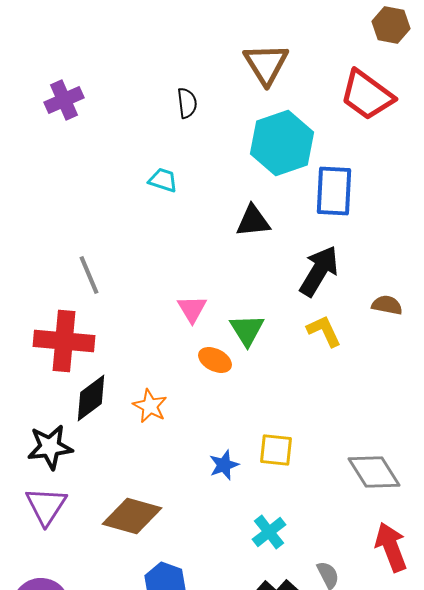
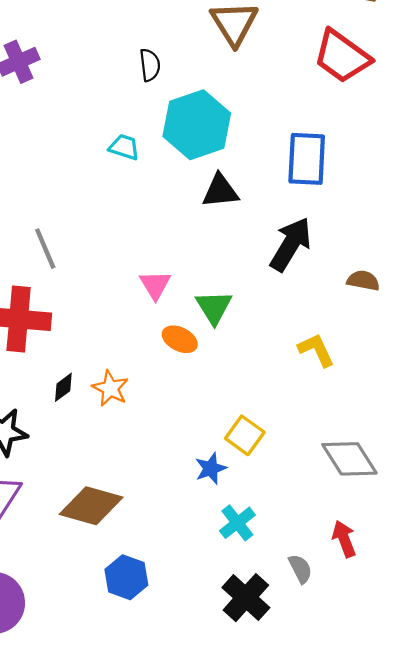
cyan hexagon: (282, 143) -> (197, 125), moved
yellow L-shape: (324, 331) -> (316, 350), moved
black diamond: (91, 398) -> (63, 387), moved, size x0.6
yellow square: (276, 450) -> (245, 435), turned 30
blue star: (224, 465) -> (211, 468), moved
red arrow: (391, 547) -> (344, 539), moved, size x0.7

